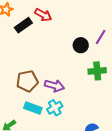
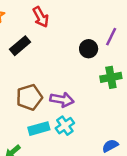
red arrow: (43, 15) -> (41, 17), turned 36
black rectangle: (23, 25) -> (20, 46), moved
cyan rectangle: (33, 108) -> (39, 129), turned -30

